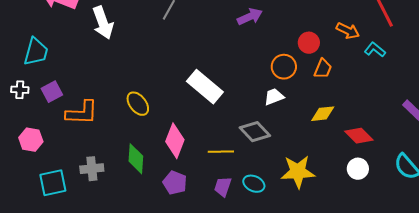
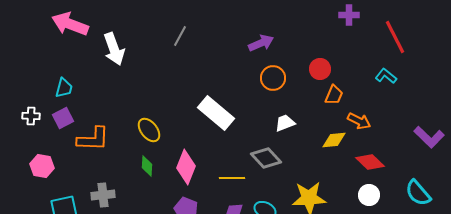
orange arrow: (348, 31) -> (359, 121), moved
cyan trapezoid: (36, 52) -> (64, 88), moved, size x0.7
orange circle: (284, 67) -> (273, 78), moved
green diamond: (136, 159) -> (147, 166), moved, size x0.7

